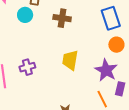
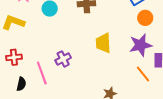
purple star: (106, 70) -> (141, 45), turned -30

